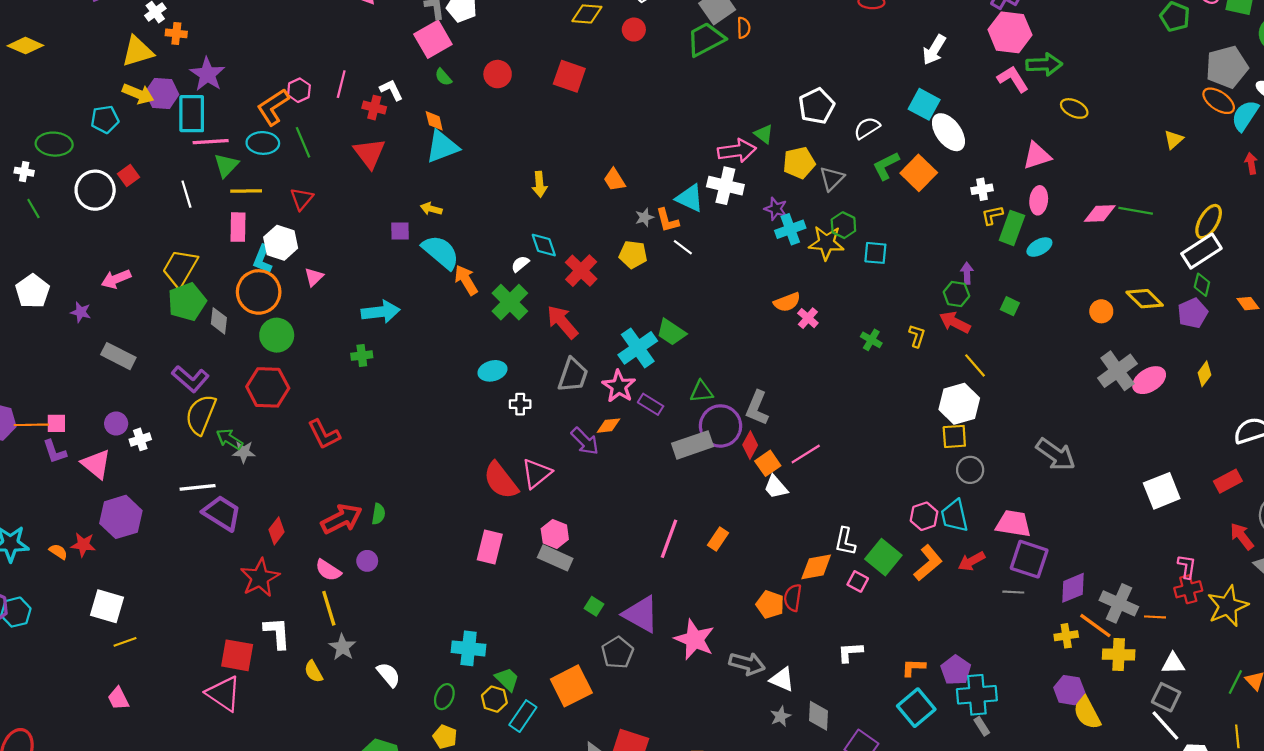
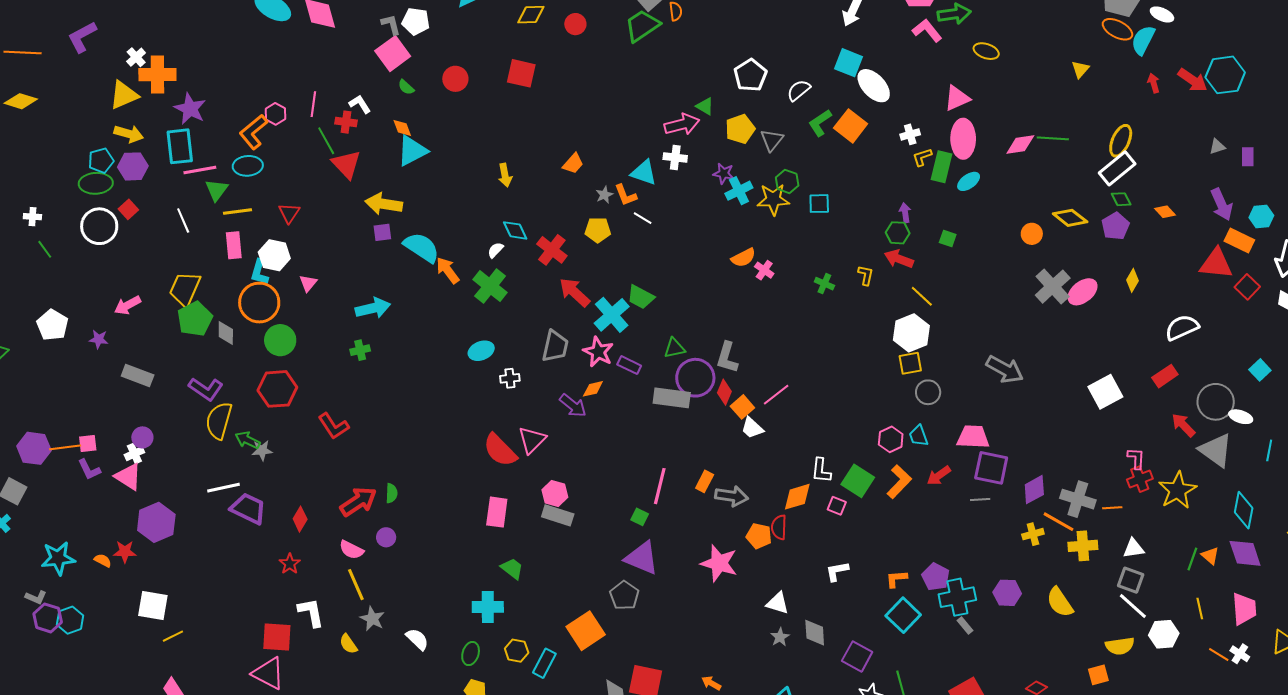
orange cross: (176, 33) -> (157, 75), size x1.8
purple hexagon: (162, 93) -> (133, 166), moved
green line: (303, 142) -> (326, 141), moved
green ellipse: (54, 144) -> (96, 183), moved
orange trapezoid: (614, 180) -> (573, 164), turned -100
white cross: (725, 186) -> (675, 157), size x0.7
pink ellipse: (1039, 200) -> (963, 139), size x1.5
yellow arrow: (431, 209) -> (384, 204), moved, size x1.8
green diamond: (1202, 285) -> (1121, 199), turned -35
red arrow: (562, 322) -> (575, 292), moved
white cross: (140, 439) -> (134, 454), moved
gray rectangle: (693, 445) -> (672, 398), turned 33
cyan trapezoid: (955, 516) -> (919, 436), size x0.7
red star: (260, 578) -> (290, 564), size x0.6
green square: (594, 606) -> (640, 517), moved
pink star: (695, 639) -> (719, 563), moved
gray arrow: (747, 664) -> (732, 496), moved
green trapezoid: (507, 679) -> (512, 569), moved
purple hexagon: (1069, 690) -> (1007, 593), moved

